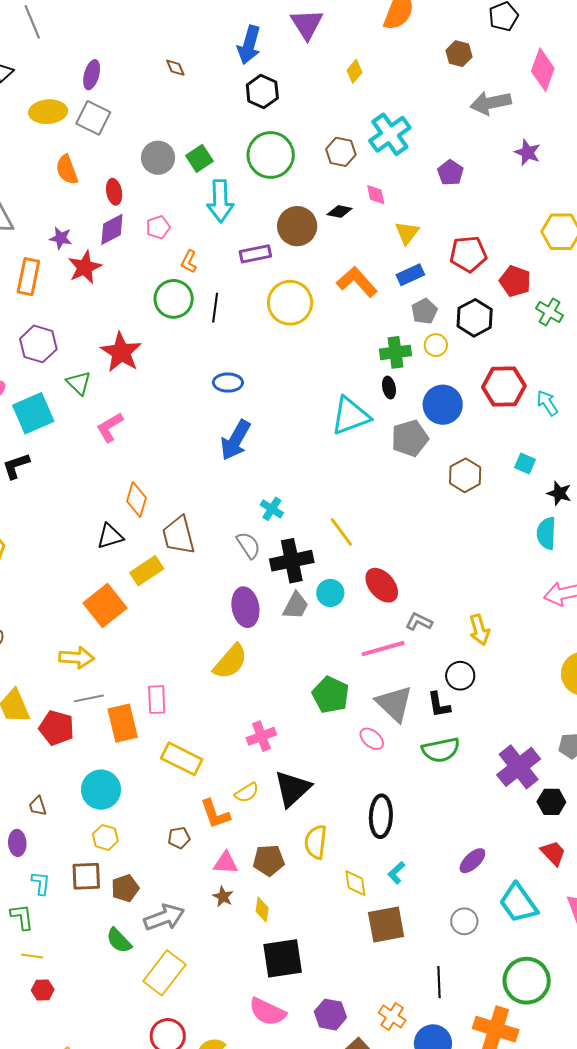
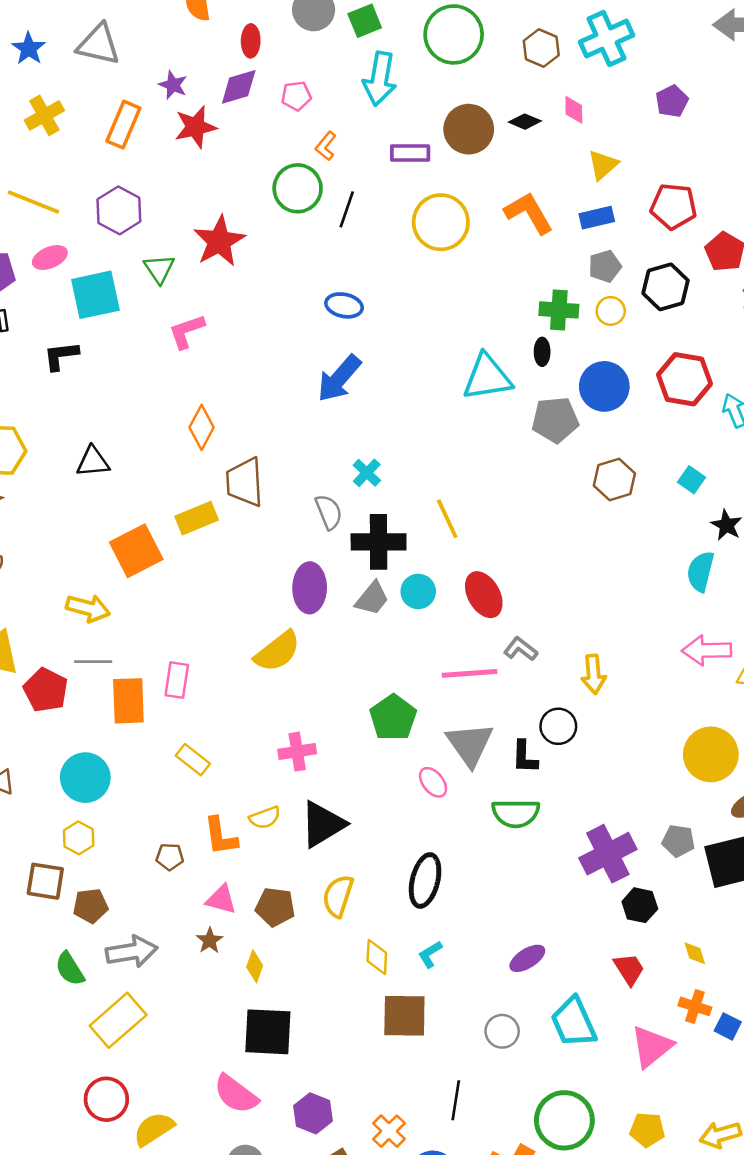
black triangle: (110, 536) -> (93, 462), moved
yellow rectangle: (182, 759) -> (193, 760), size x0.7

